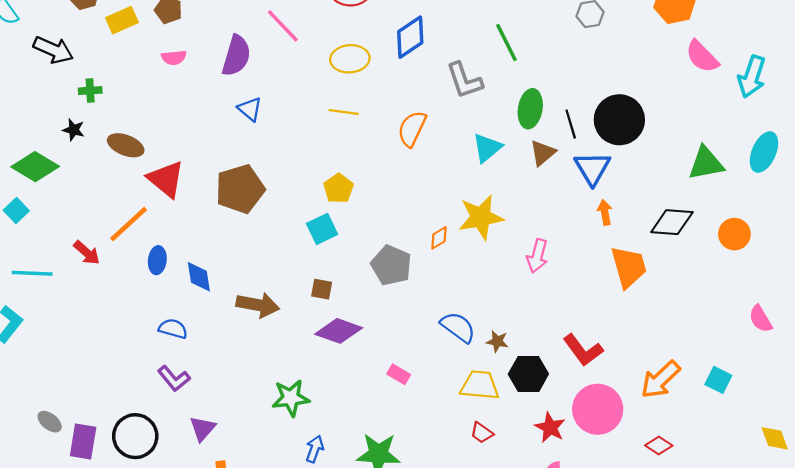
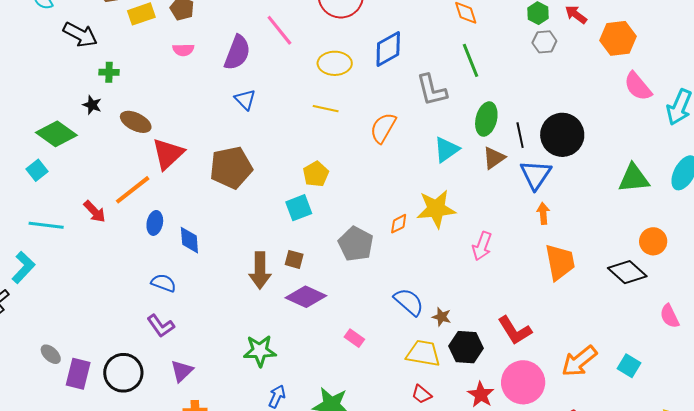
red triangle: (166, 179) -> (168, 154), turned 33
black diamond: (672, 222) -> (627, 272), moved, turned 33
brown arrow: (258, 305) -> (260, 270), moved, turned 75

